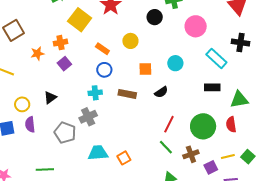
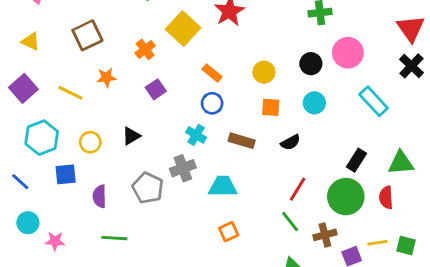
black circle: (155, 17) -> (311, 64), moved
yellow circle: (130, 41) -> (264, 72), moved
orange cross: (60, 43) -> (145, 49), moved, turned -32
black cross: (240, 43) -> (411, 66), moved, turned 30
orange star: (37, 53) -> (106, 77), moved
black rectangle: (212, 87) -> (356, 160), moved, turned -63
cyan cross: (95, 93) -> (196, 135), turned 32
purple semicircle: (30, 124) -> (100, 196), moved
cyan trapezoid: (98, 153) -> (223, 186), moved
green square: (248, 157) -> (406, 245), turned -32

